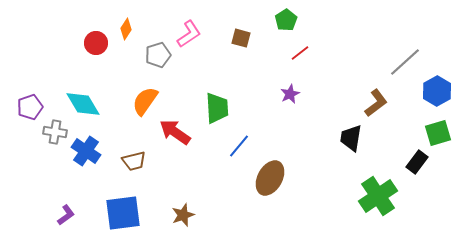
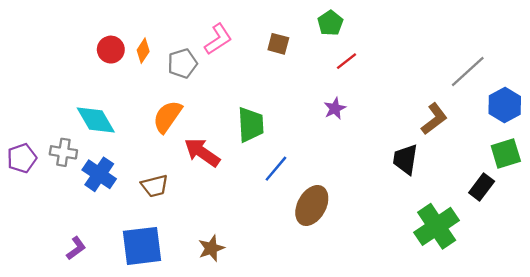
orange diamond: (126, 29) -> (143, 51), moved
purple pentagon: (30, 107) -> (22, 158), moved

